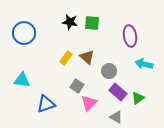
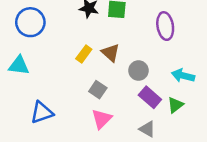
cyan arrow: (144, 64) -> (183, 76), moved
cyan triangle: (22, 80) -> (19, 65), moved
pink triangle: (89, 103) -> (102, 119), moved
blue triangle: (46, 104) -> (42, 113), moved

